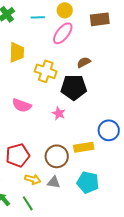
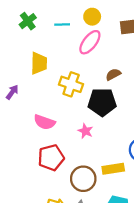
red pentagon: (18, 155) -> (51, 158), moved

